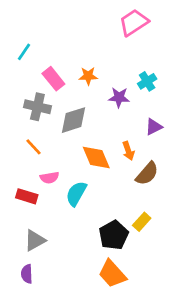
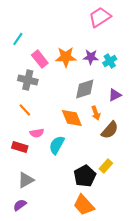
orange star: (88, 76) -> (66, 57), size x1.5
purple star: (119, 97) -> (91, 57), moved
gray diamond: (74, 120) -> (85, 89), moved
purple semicircle: (27, 274) -> (20, 205), turned 56

